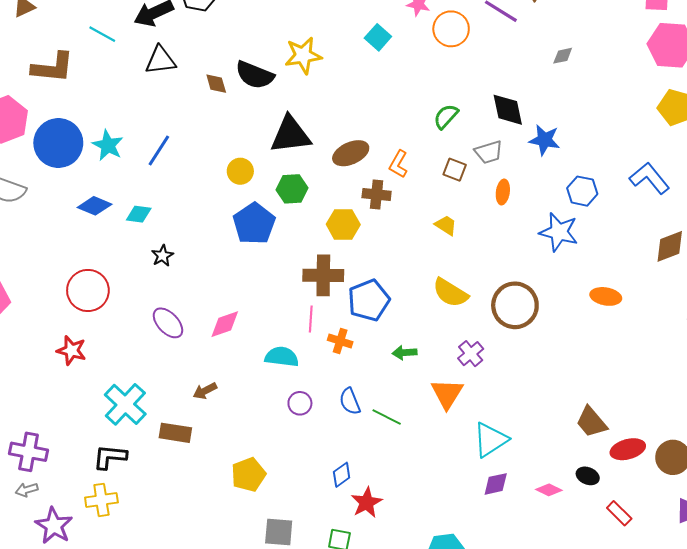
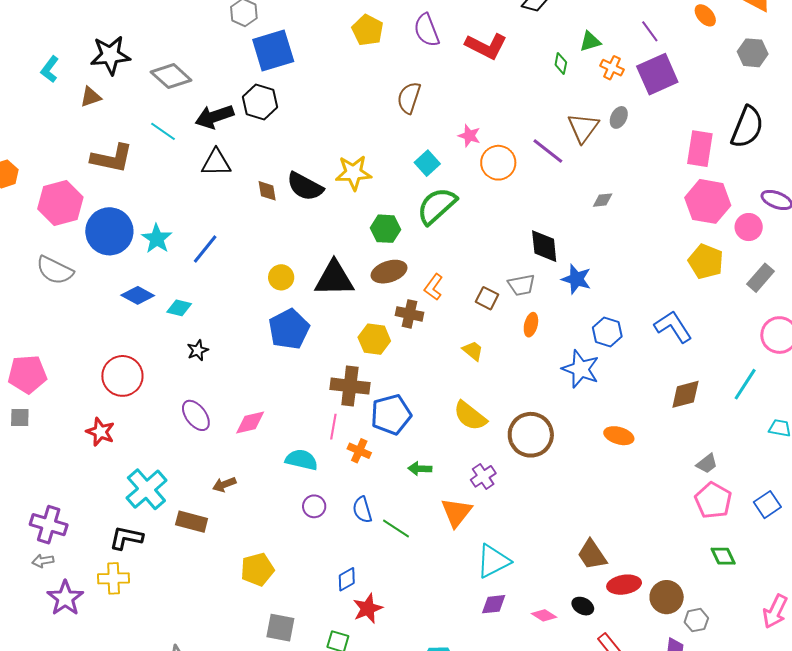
green semicircle: (446, 116) -> (437, 206), moved, size x1.6
black triangle: (290, 135) -> (334, 279), moved
green hexagon: (292, 189) -> (385, 229), moved

